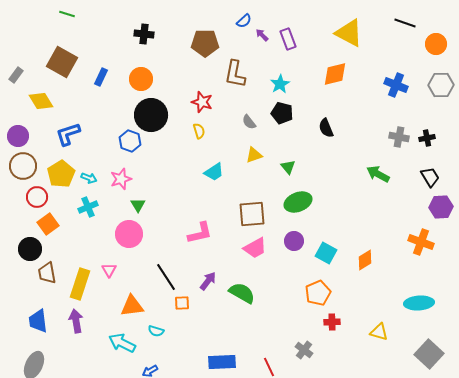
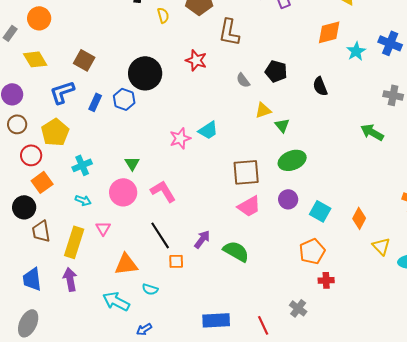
brown square: (62, 62) -> (84, 60), moved, size x0.7
blue rectangle: (101, 77) -> (95, 102), moved
orange circle: (141, 79) -> (39, 18), moved
cyan star: (280, 84) -> (356, 51), moved
yellow semicircle: (199, 131) -> (163, 15), moved
yellow triangle: (254, 155) -> (263, 110), moved
brown circle: (23, 166) -> (17, 124), size x0.7
cyan arrow: (89, 178) -> (83, 200), moved
pink star: (121, 179) -> (180, 138), moved
pink L-shape: (200, 233) -> (163, 191), moved, turned -108
orange diamond: (365, 260) -> (359, 218), turned -30
yellow triangle: (379, 332) -> (381, 246), moved, turned 30

